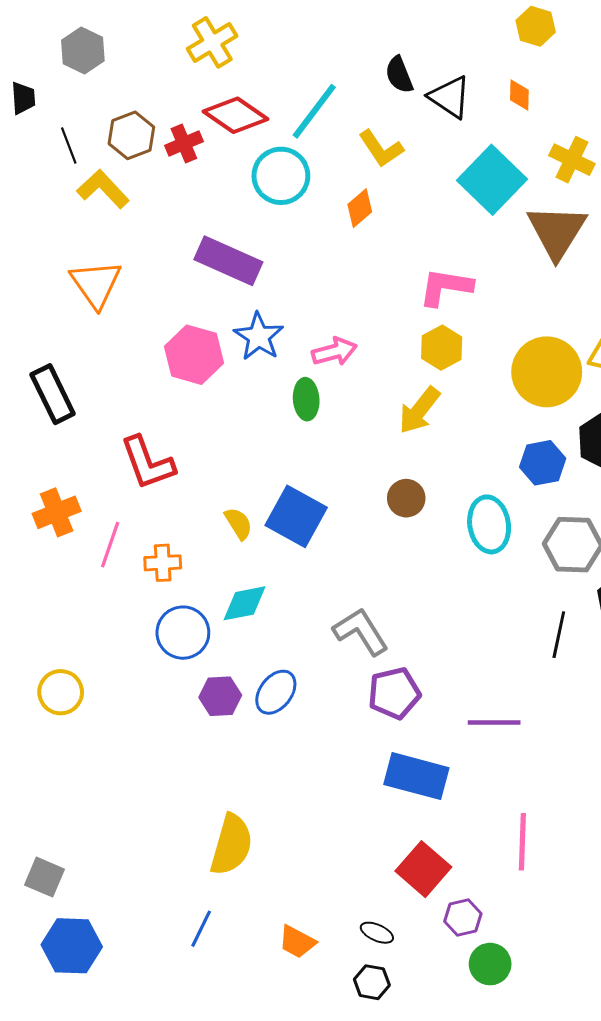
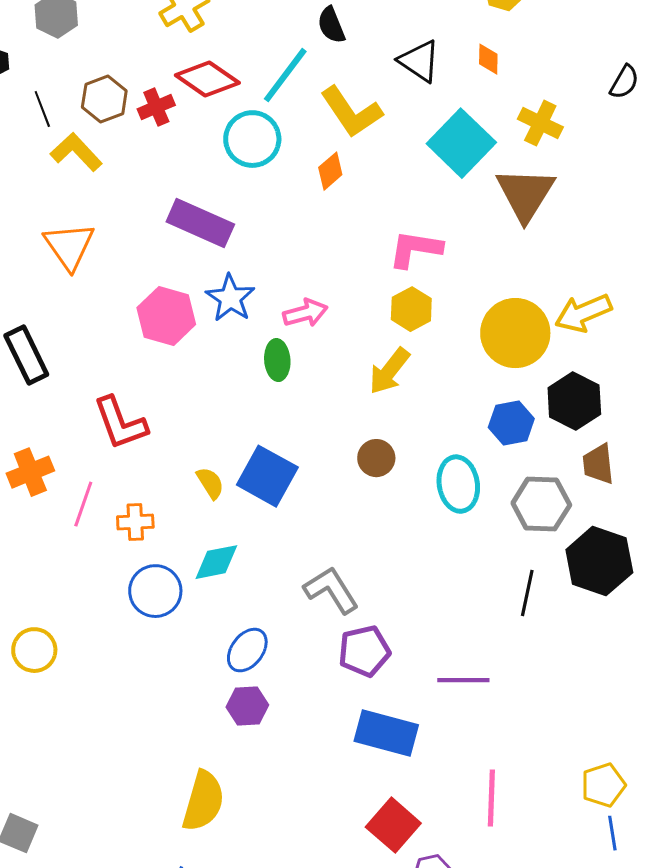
black semicircle: (399, 75) -> (331, 25), moved
yellow L-shape: (381, 149) -> (351, 112), size x1.4
purple hexagon: (220, 696) -> (247, 706), moved

